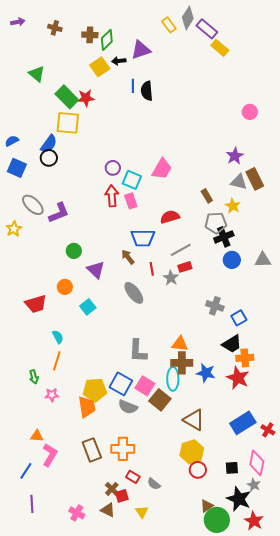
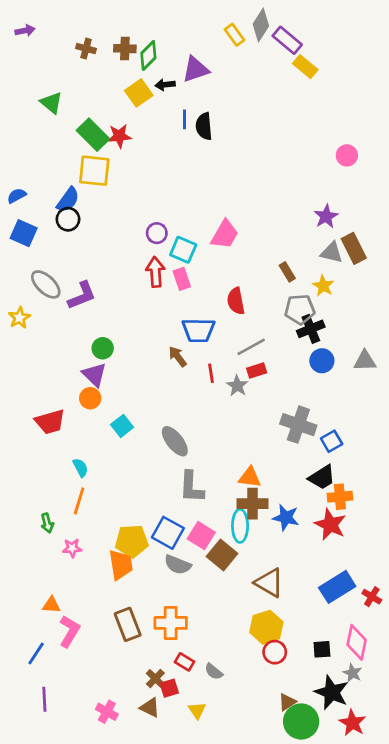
brown cross: (55, 28) -> (86, 49), moved
red semicircle: (170, 217) -> (236, 301), turned -84
purple triangle: (96, 270) -> (94, 375), moved
gray ellipse: (134, 293) -> (175, 441), moved
gray cross: (215, 306) -> (298, 425), size x1.4

